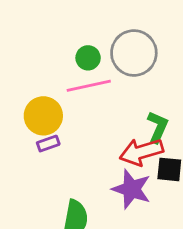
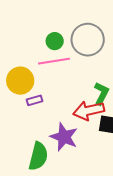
purple rectangle: (48, 144) -> (34, 100), moved
purple star: (132, 189) -> (64, 137), moved

